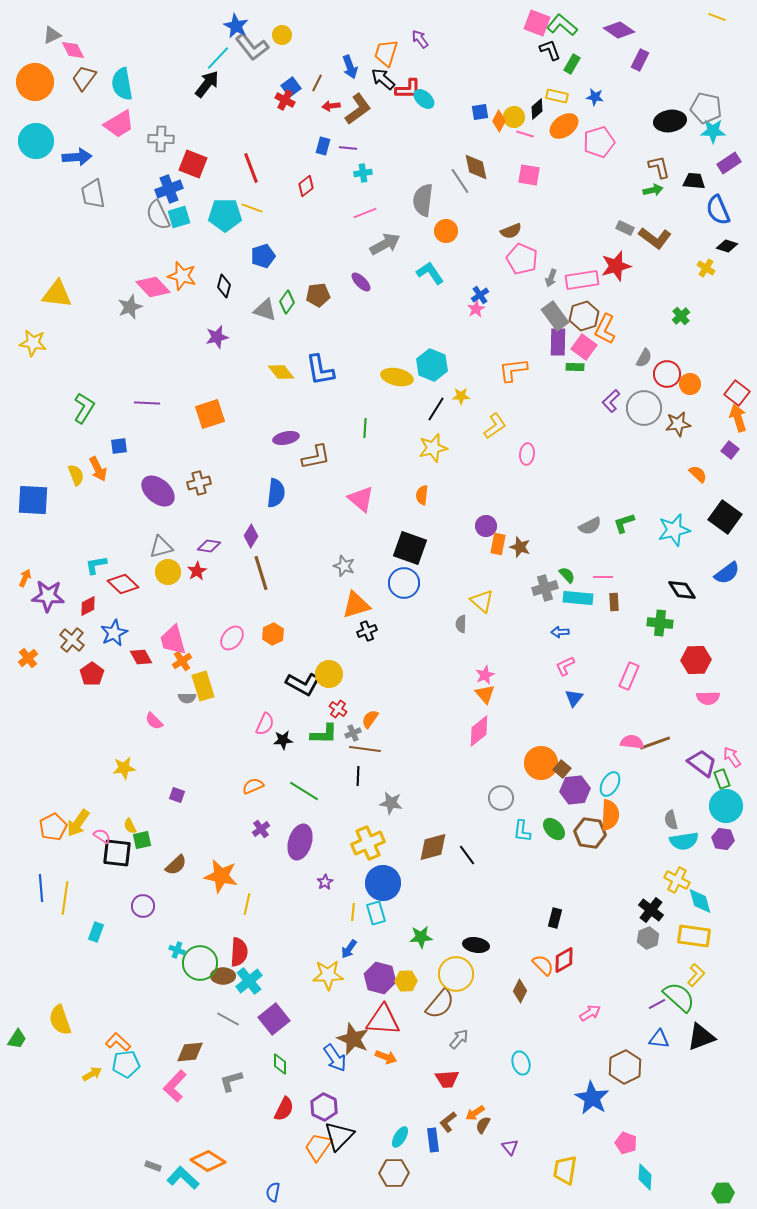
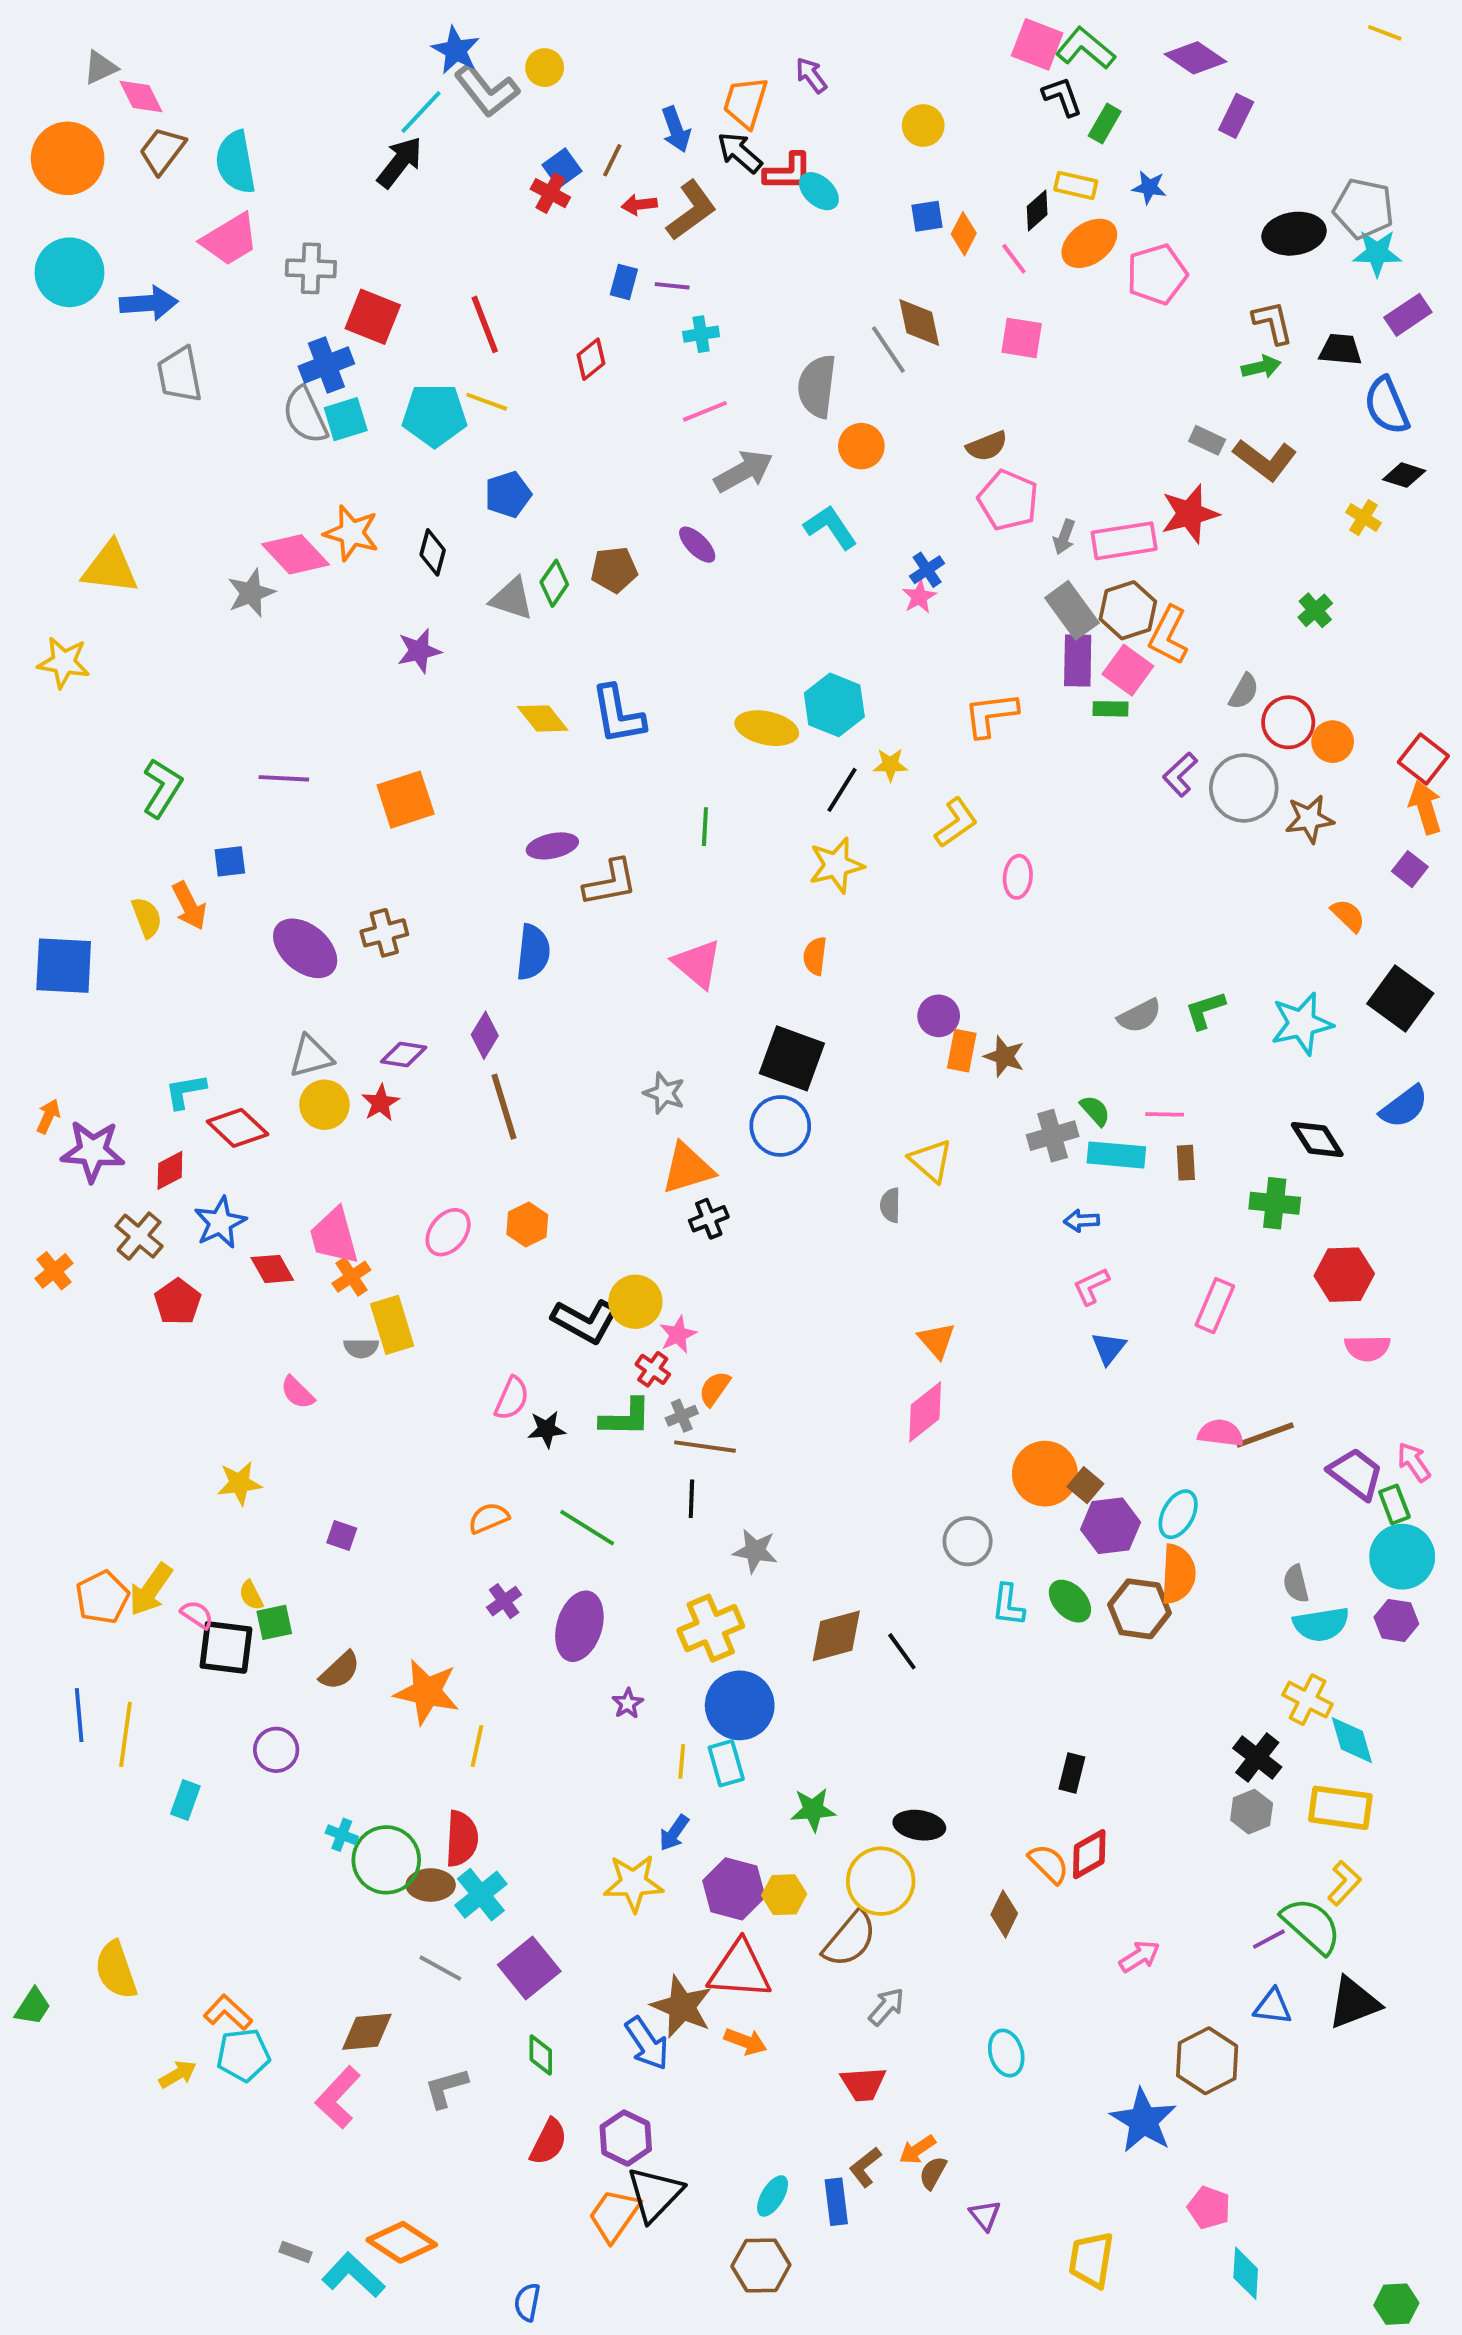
yellow circle: (514, 117) -> (923, 126), moved
pink line: (525, 134) -> (1014, 259), turned 36
pink star: (485, 675) -> (678, 1335), moved

